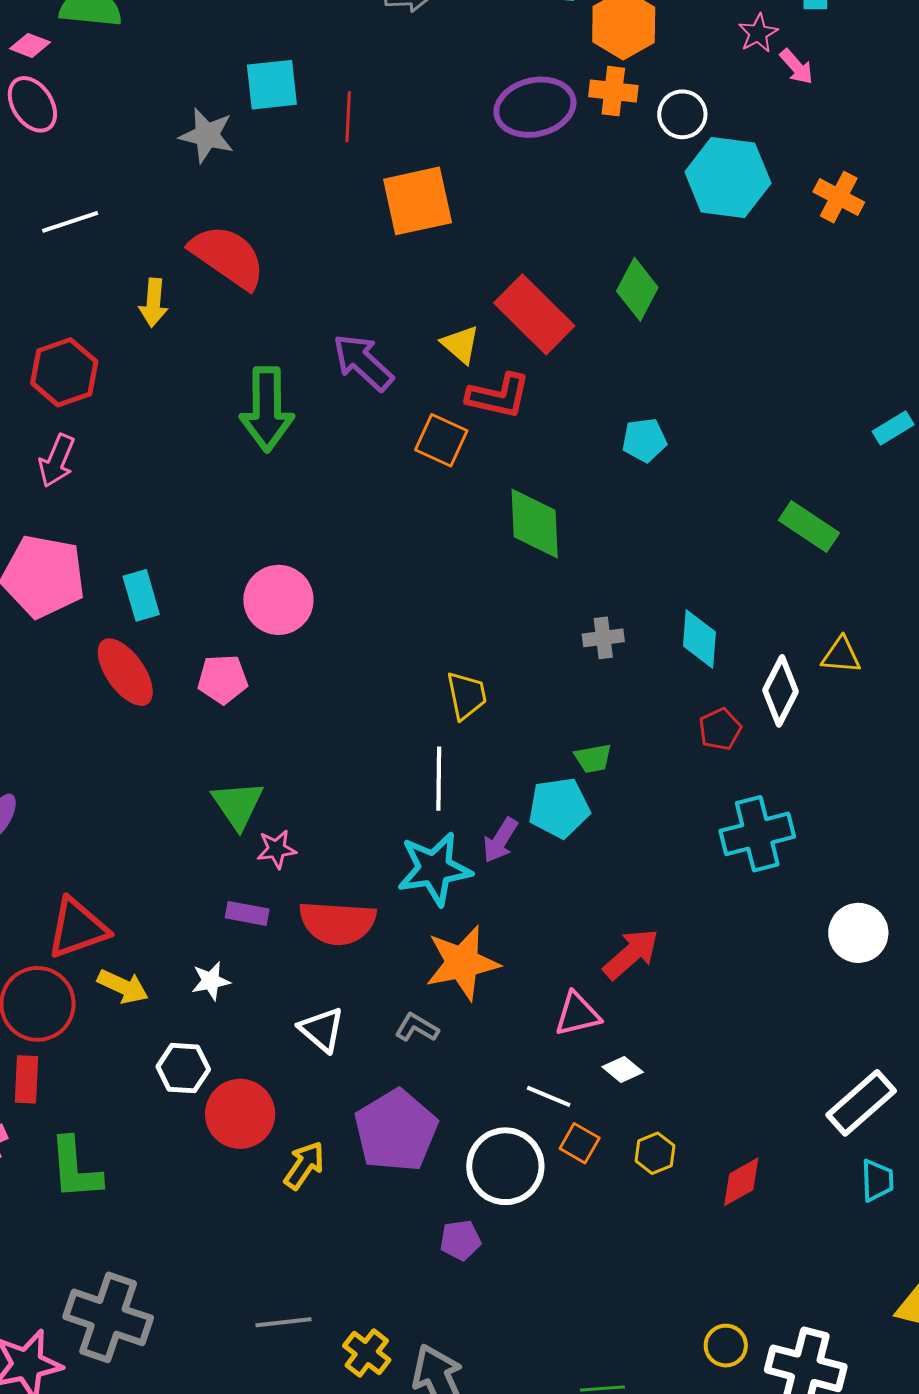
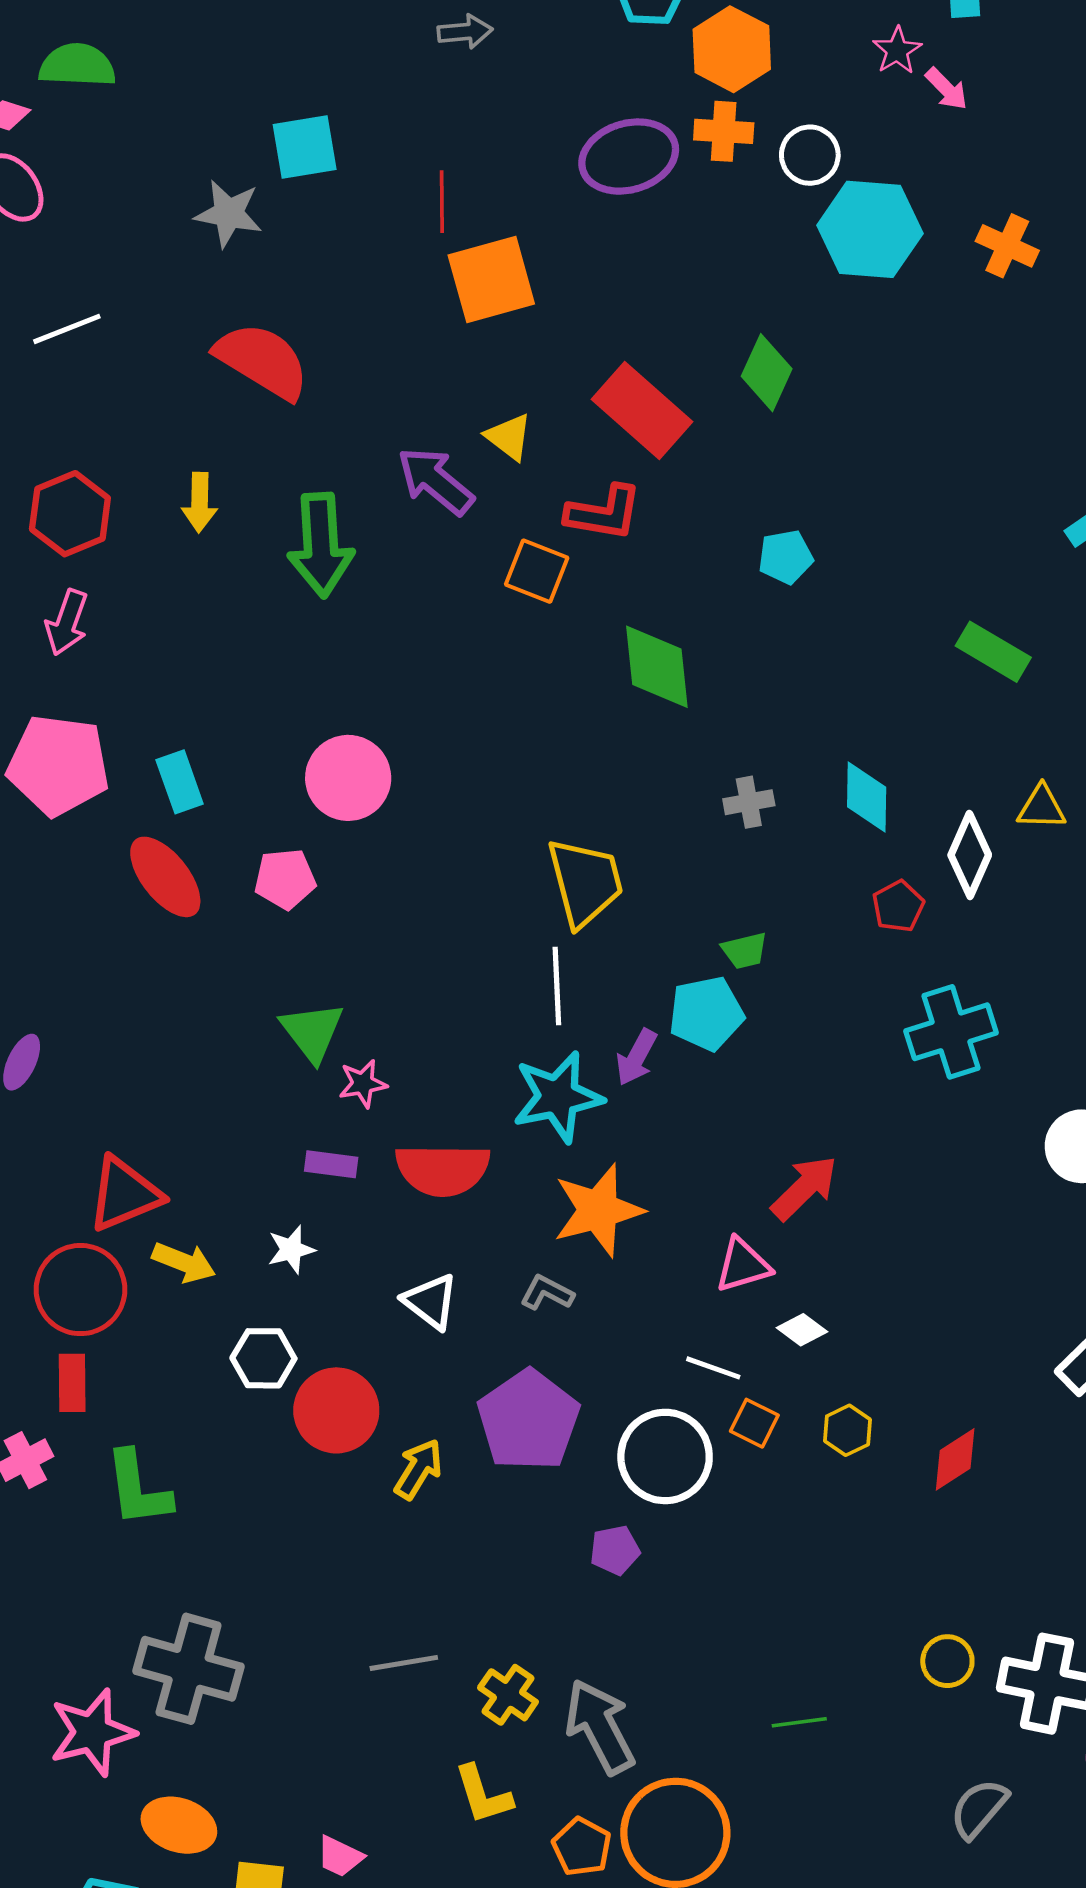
red line: (348, 117) -> (442, 202), moved
yellow arrow: (153, 303) -> (200, 502), moved
yellow triangle: (460, 344) -> (509, 437), moved
yellow trapezoid: (466, 695) -> (585, 882), size x1.5

